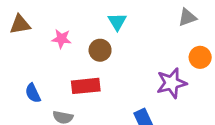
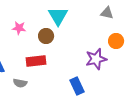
gray triangle: (187, 17) -> (107, 13), turned 32
cyan triangle: (117, 22) -> (58, 16), size x1.5

